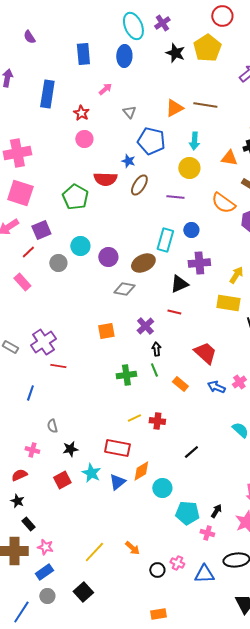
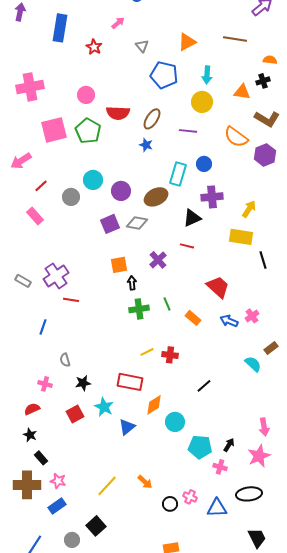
brown line: (205, 105) -> (235, 39), moved
pink circle: (84, 139) -> (86, 95), moved
blue star: (128, 161) -> (146, 145), moved
pink square: (20, 193) -> (54, 130), moved, turned -32
purple square: (41, 230) -> (110, 224), moved
black arrow: (156, 349) -> (132, 283), moved
blue triangle: (117, 482) -> (127, 427), moved
gray circle: (47, 596) -> (72, 540), moved

